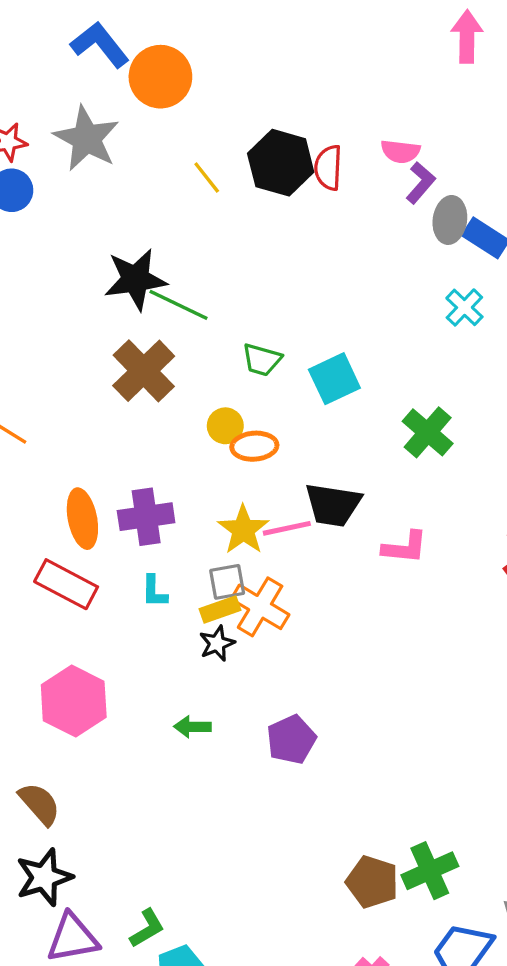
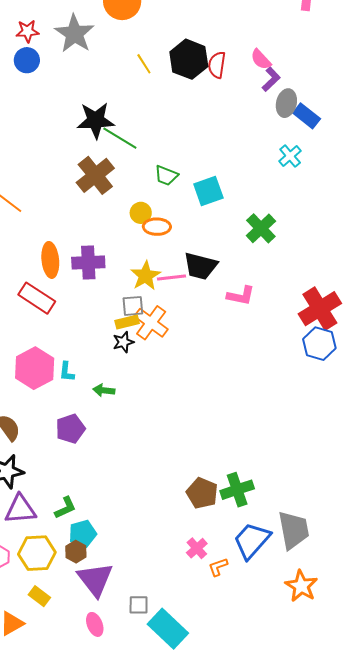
pink semicircle: (400, 151) -> (261, 59), turned 35
cyan L-shape: (154, 591) -> (67, 372), moved
purple pentagon: (291, 740) -> (70, 429), moved

